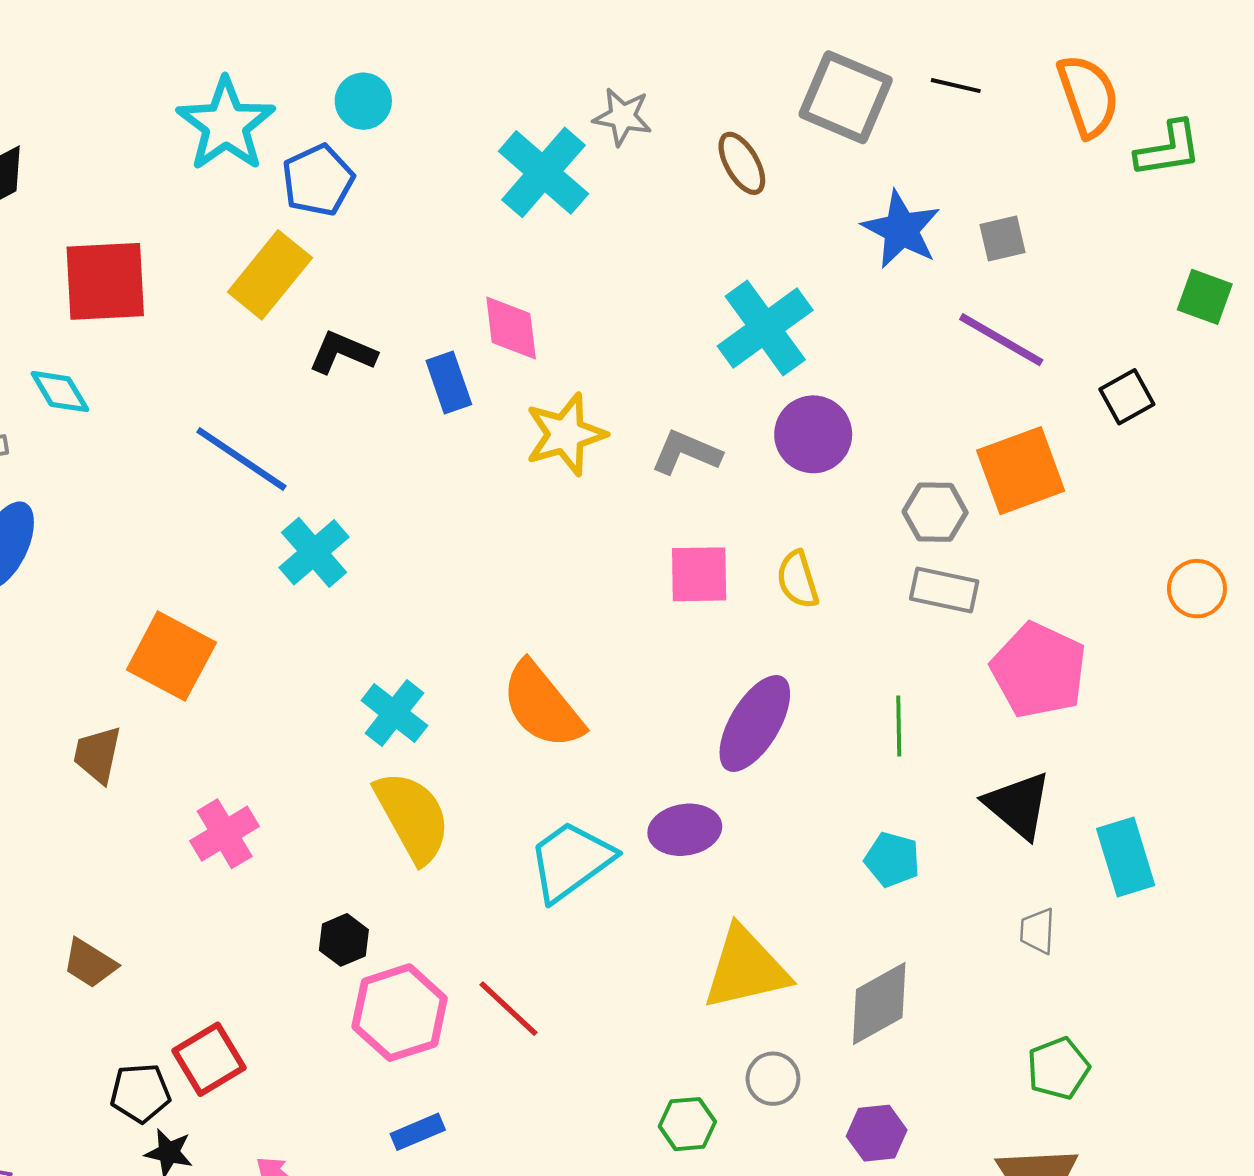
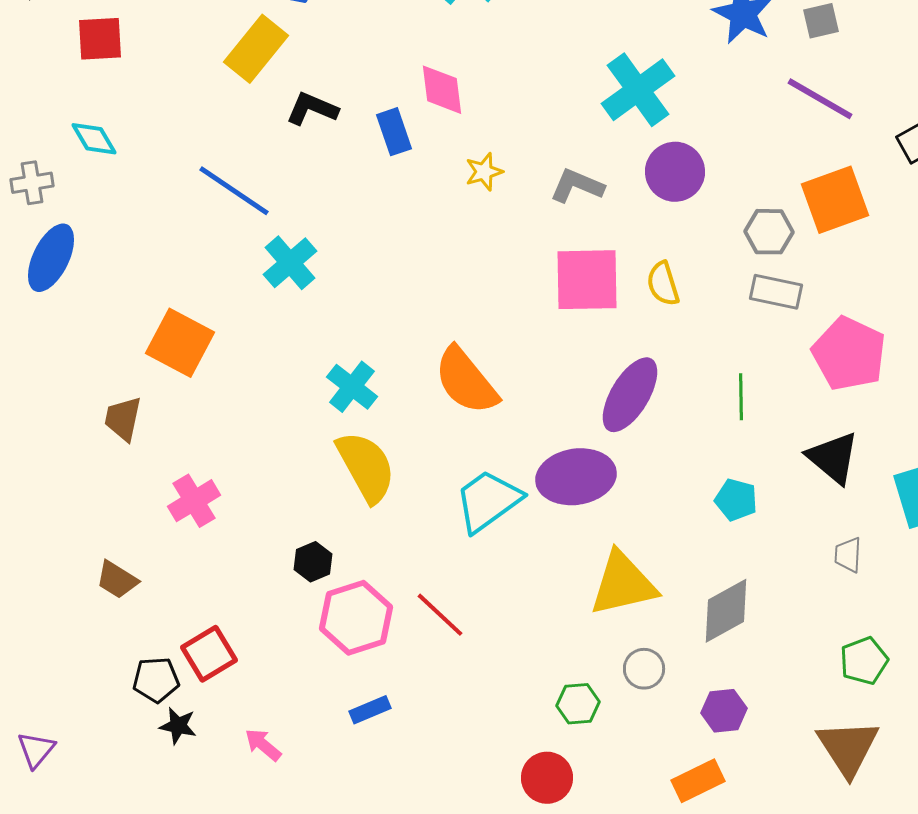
red square: (105, 281) -> (100, 39), moved, size x0.7
yellow star: (566, 434) -> (484, 172), size x0.6
pink square: (699, 574) -> (587, 280), size x1.4
purple ellipse: (685, 830) -> (576, 477), size x1.4
pink cross: (225, 834) -> (194, 501), moved

